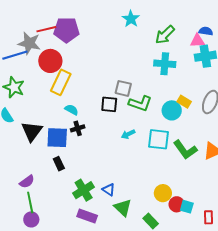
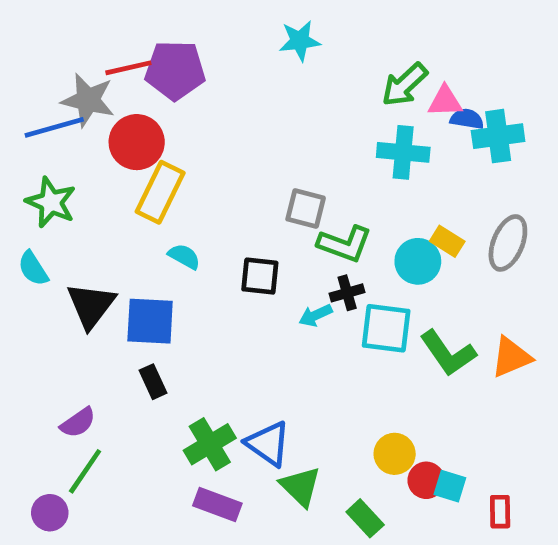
cyan star: (131, 19) -> (300, 41), moved, turned 30
blue semicircle: (206, 31) -> (467, 119), moved
pink triangle: (197, 41) -> (445, 101), moved
black square: (109, 104) -> (260, 276), moved
black cross: (78, 128) -> (347, 293), moved
blue triangle: (109, 190) -> (268, 444), size x1.5
green line: (30, 202) -> (85, 471), turned 45
purple circle: (31, 219) -> (50, 513), moved

